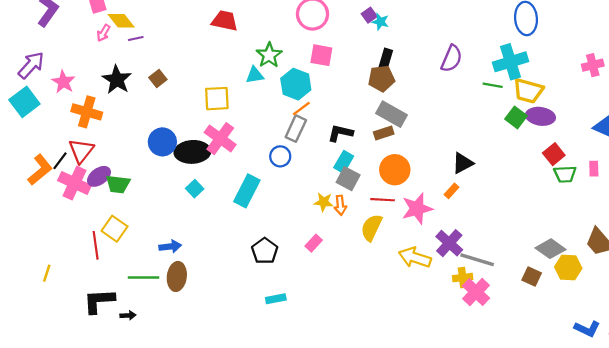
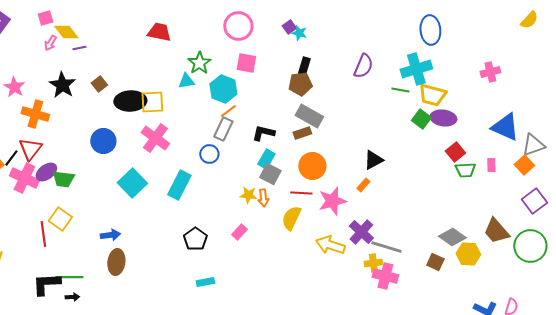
black ellipse: (192, 152) -> (130, 101), moved
cyan square: (195, 189) -> (132, 183), size x1.8
green line: (143, 278) -> (69, 277), moved
pink cross: (476, 292) -> (385, 276), turned -30

